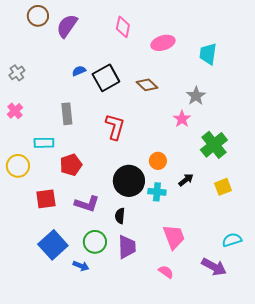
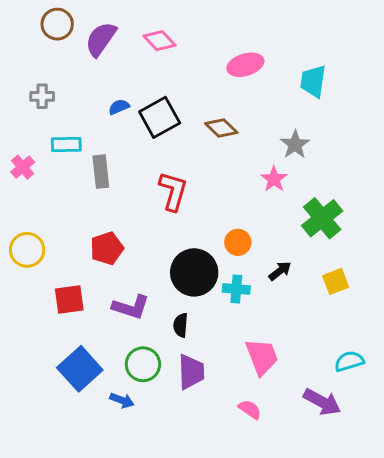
pink diamond: (123, 27) -> (160, 41), moved, turned -55
gray cross: (17, 73) -> (42, 96), moved, turned 35
cyan rectangle: (44, 143) -> (66, 144), moved

